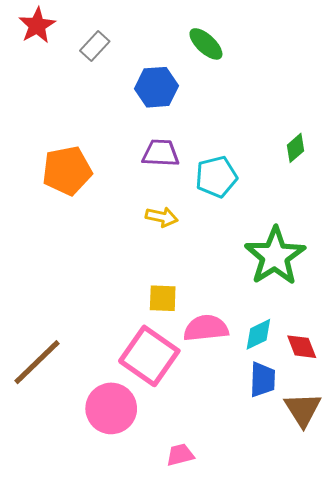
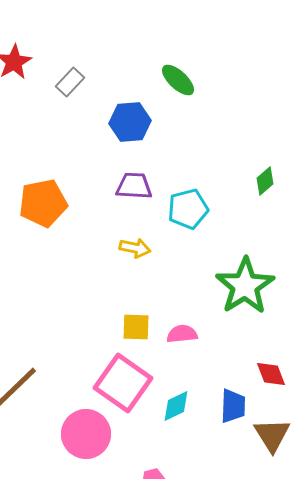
pink semicircle: (206, 328) -> (182, 334), moved, size x0.7
cyan diamond: (258, 334) -> (176, 406), moved

